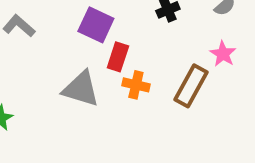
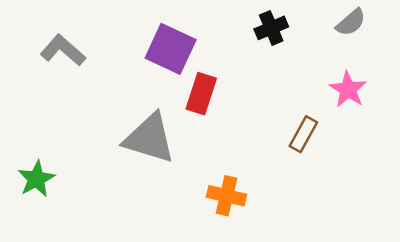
orange cross: (136, 85) -> (226, 196), moved
brown rectangle: (191, 86) -> (303, 134), size x0.6

